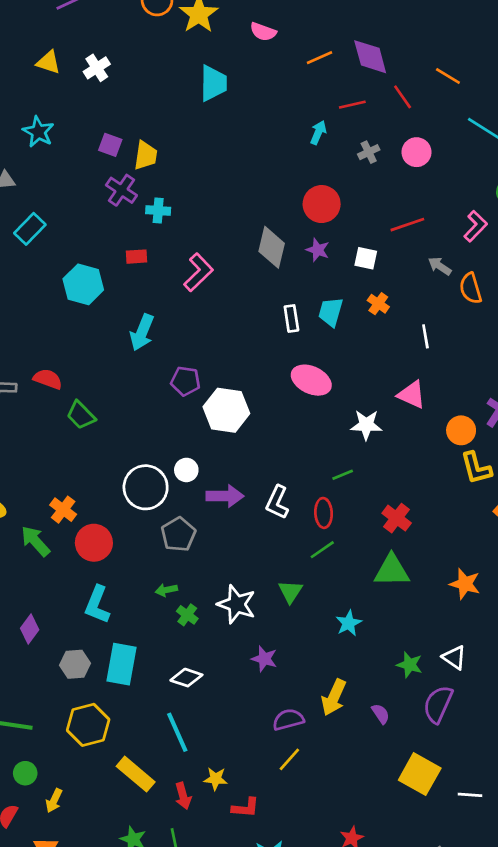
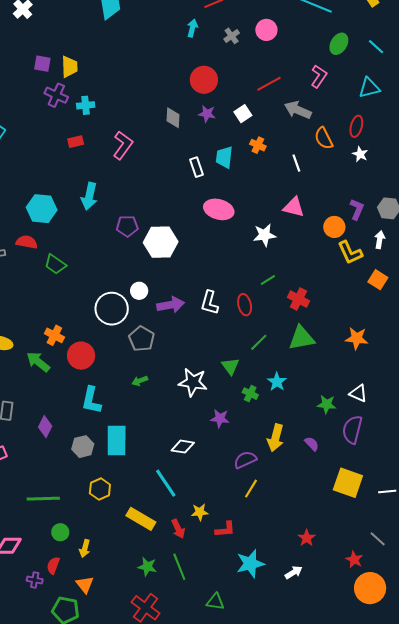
gray diamond: (272, 247) -> (173, 118), size x0.7
white square: (366, 258) -> (243, 114), turned -36
gray arrow: (440, 266) -> (298, 110), size x1.5
cyan hexagon: (83, 284) -> (42, 209), moved
orange semicircle: (471, 288) -> (324, 138), moved
green line: (343, 475) -> (268, 280), moved
green line: (322, 550) -> (259, 342), moved
green cross: (187, 615) -> (250, 394), moved
white diamond: (186, 678) -> (183, 447), moved
yellow hexagon: (88, 725) -> (100, 489), size x0.7

